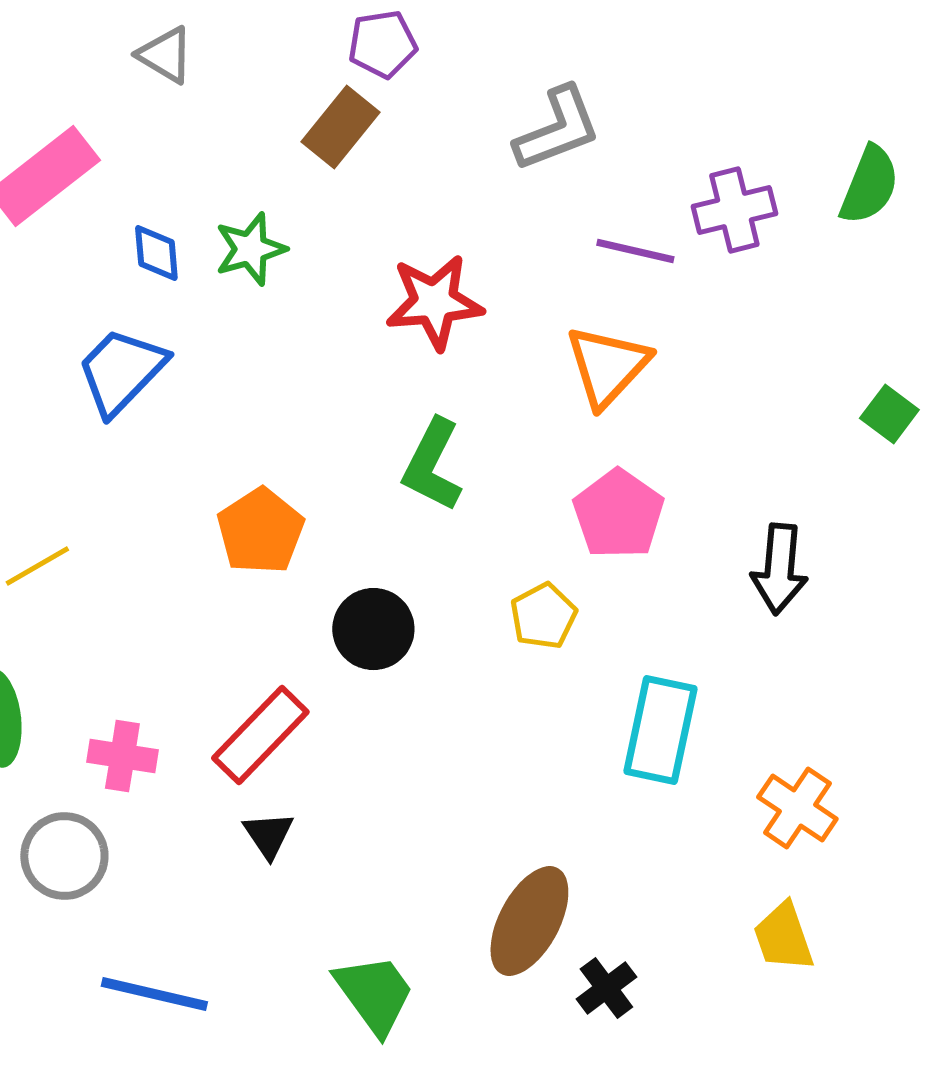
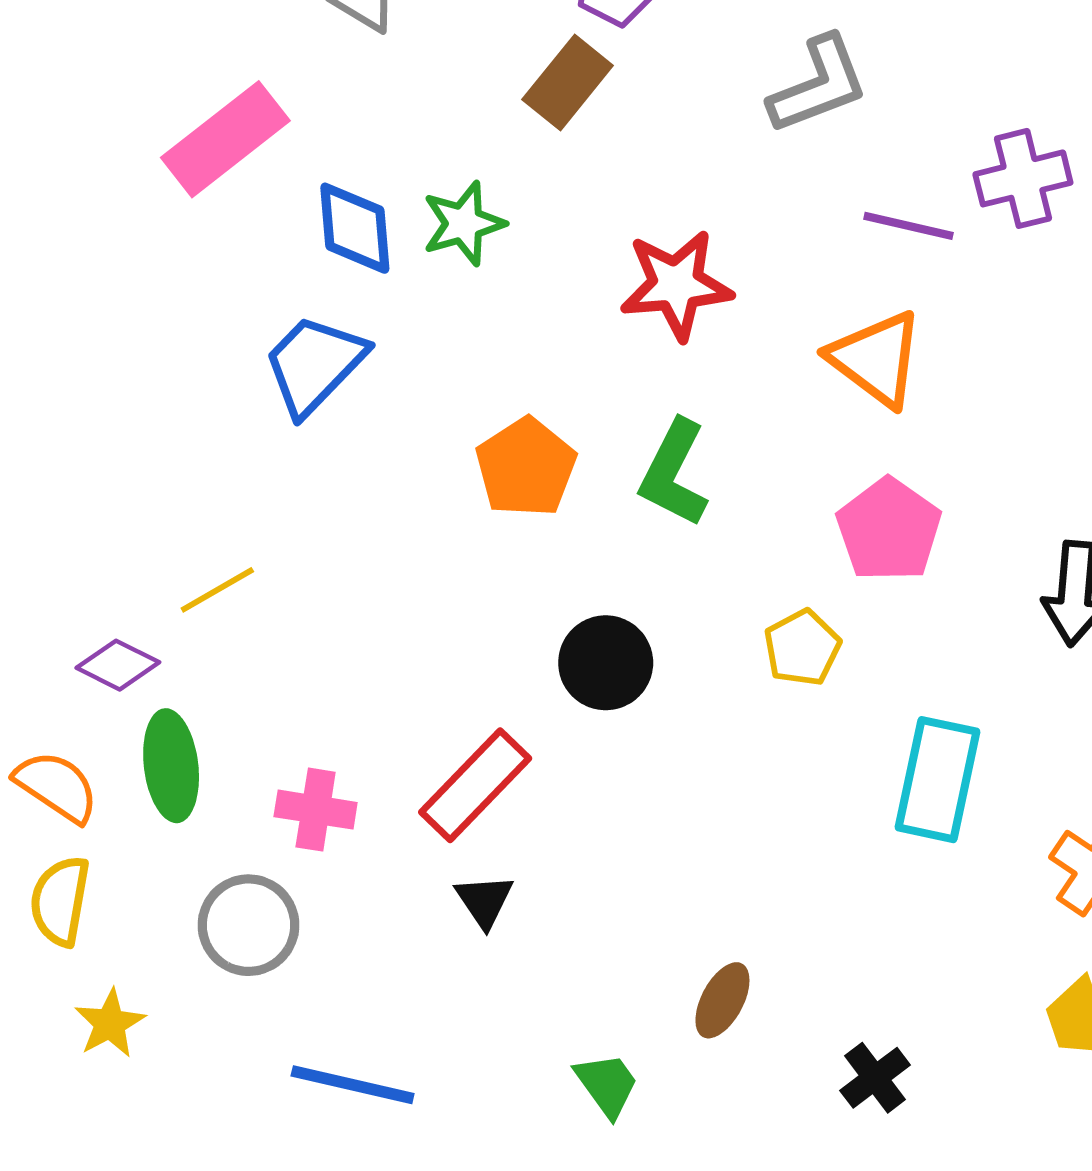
blue diamond: (156, 253) -> (355, 228), size x1.4
orange triangle: (607, 366) -> (876, 359), turned -36
orange pentagon: (260, 531) -> (526, 467), moved
brown ellipse: (529, 921) -> (722, 1000), moved, size x0.6
green trapezoid: (374, 994) -> (607, 1085), size x0.7

